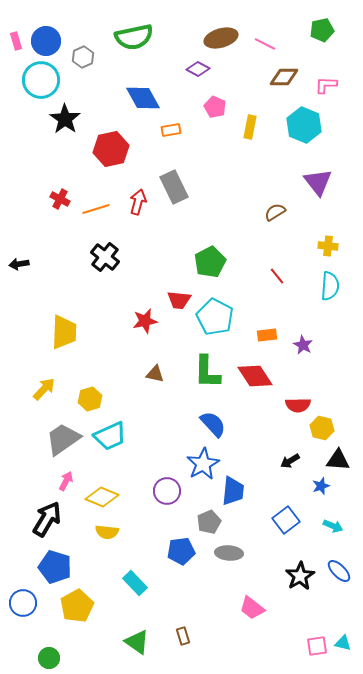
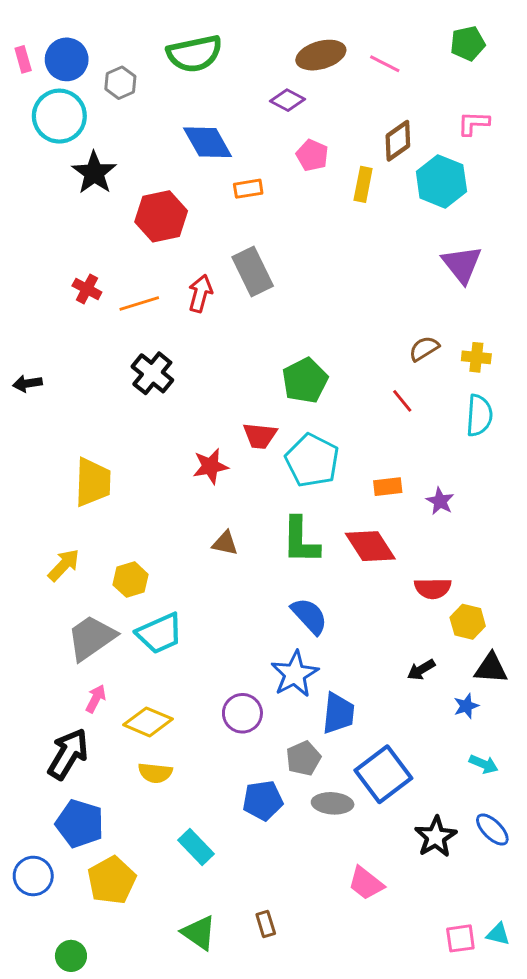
brown diamond: (284, 77) -> (398, 141), moved, turned -36
brown semicircle: (275, 212) -> (424, 349), moved
blue square: (286, 520) -> (383, 774), moved, size x1.4

